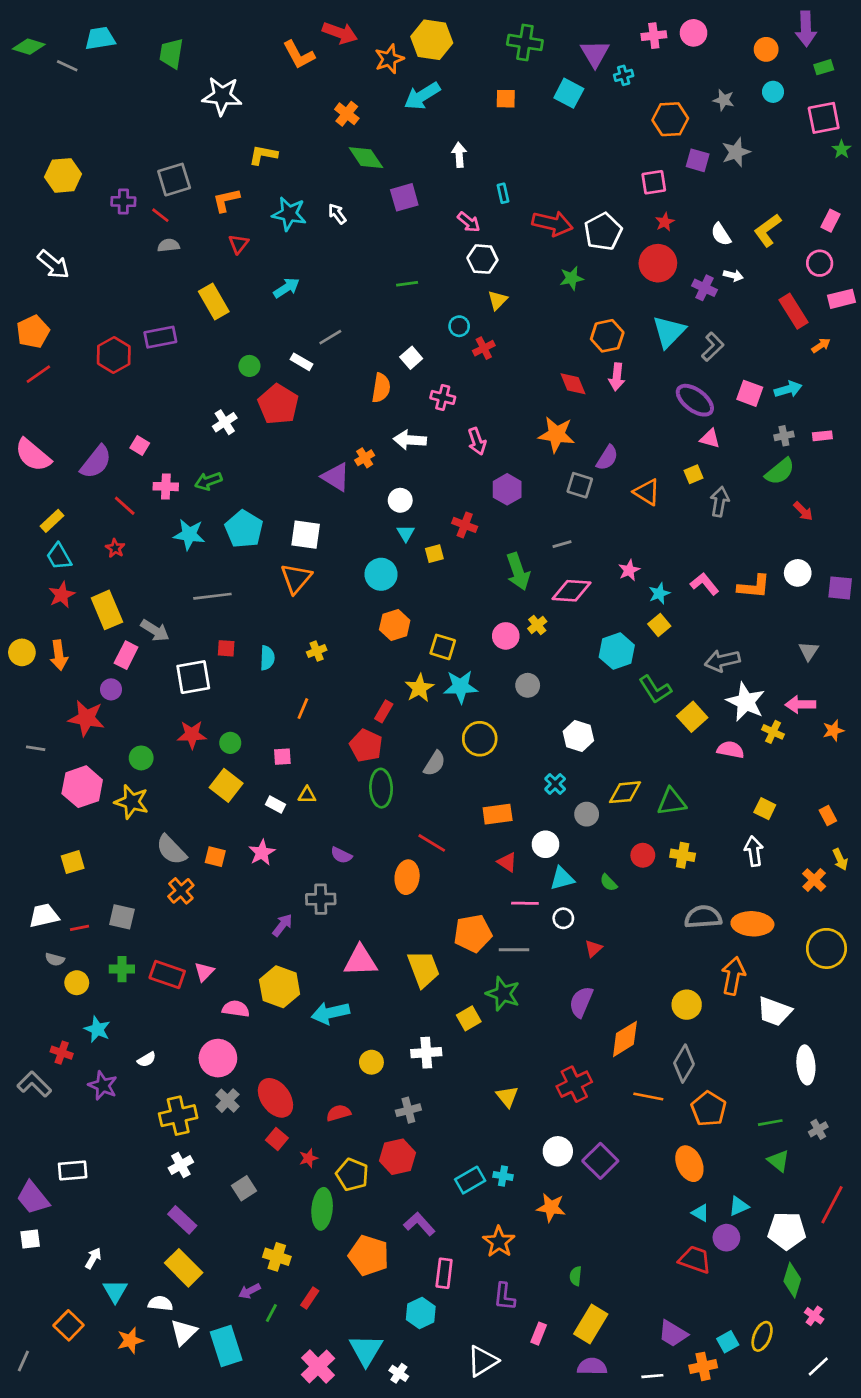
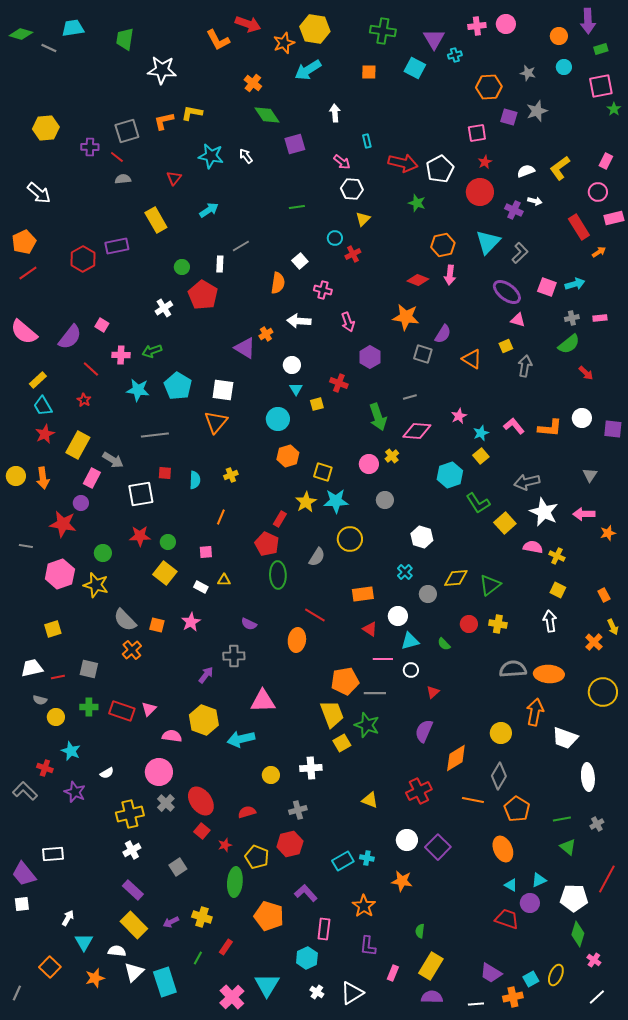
orange L-shape: (226, 200) -> (164, 121), moved
white semicircle: (721, 234) -> (526, 171), turned 102
green star: (572, 278) -> (417, 203), turned 30
white rectangle: (302, 362) -> (220, 264), turned 63
red diamond: (573, 384) -> (418, 280), turned -45
yellow rectangle: (107, 610) -> (78, 445), turned 52
yellow cross: (773, 732) -> (557, 556), moved
green triangle: (672, 802) -> (490, 585), turned -30
yellow trapezoid: (424, 969) -> (332, 714), moved
yellow triangle: (507, 1096) -> (370, 800), turned -30
purple arrow: (249, 1291) -> (171, 922), moved
white cross: (399, 1373) -> (317, 992), moved

